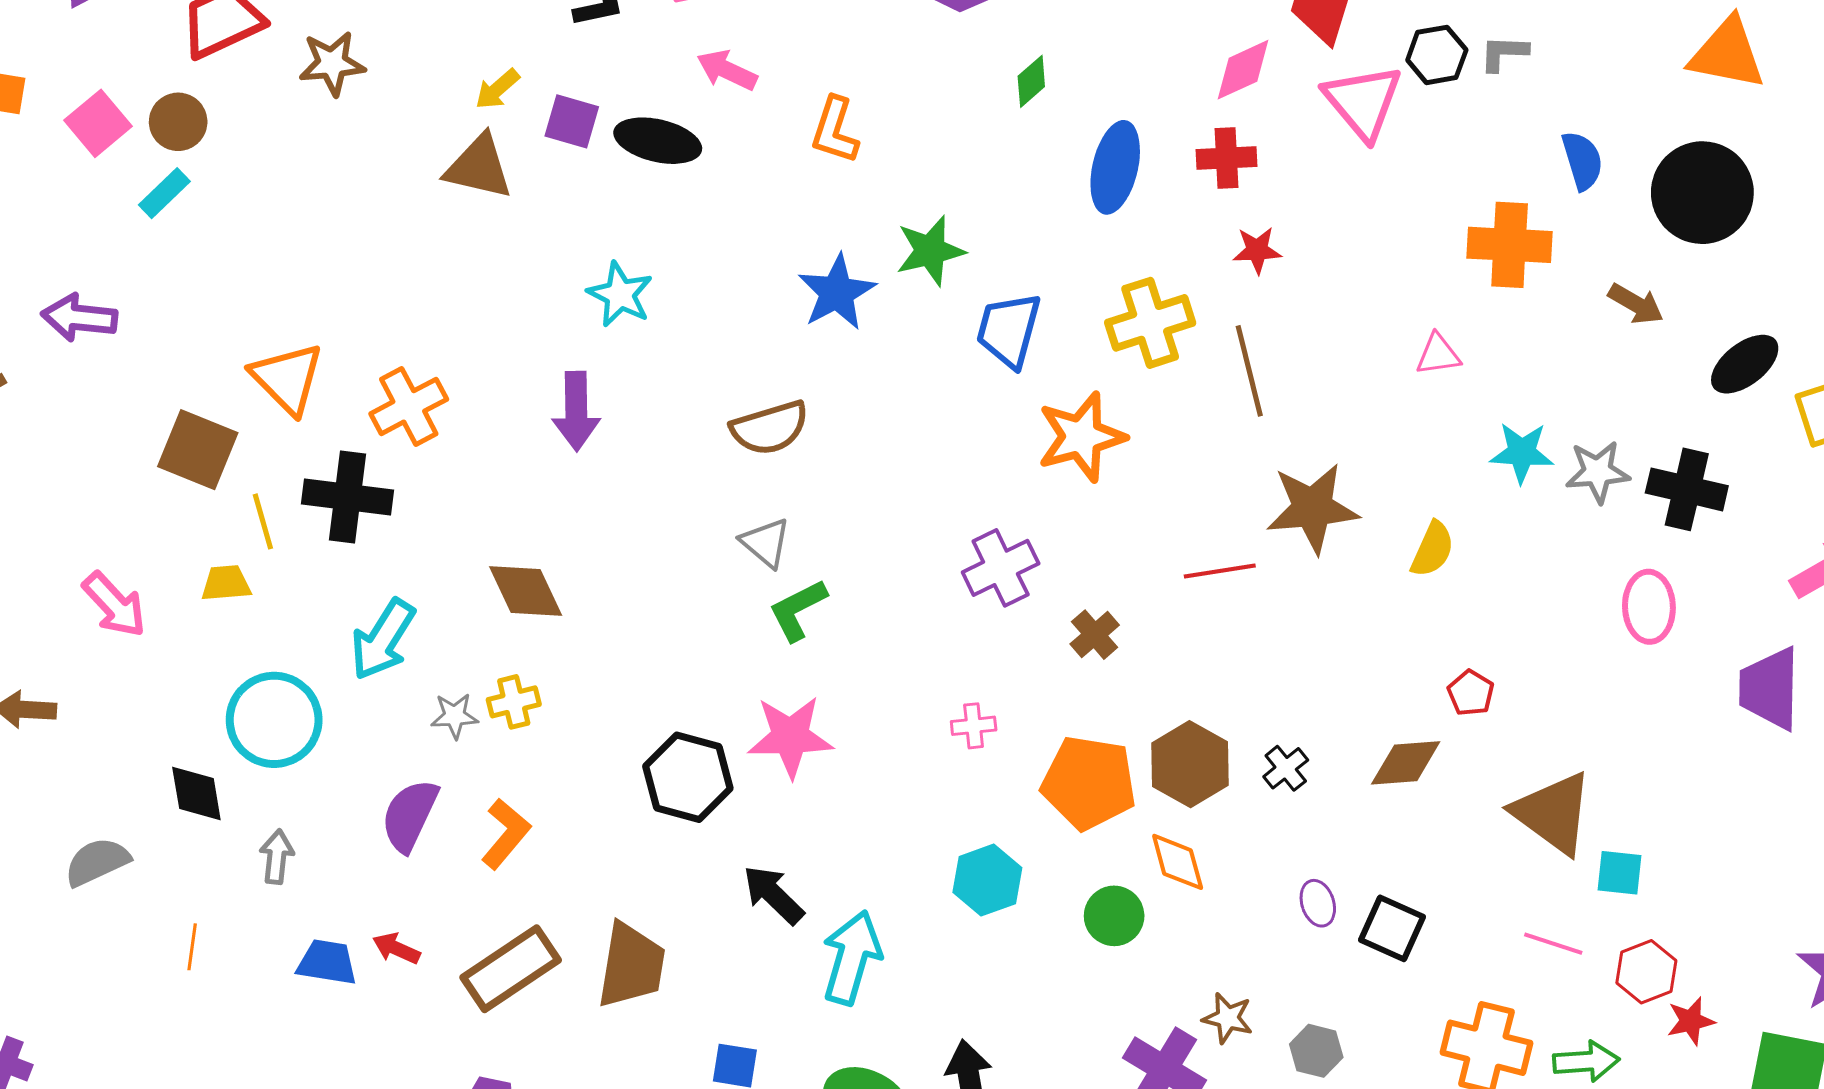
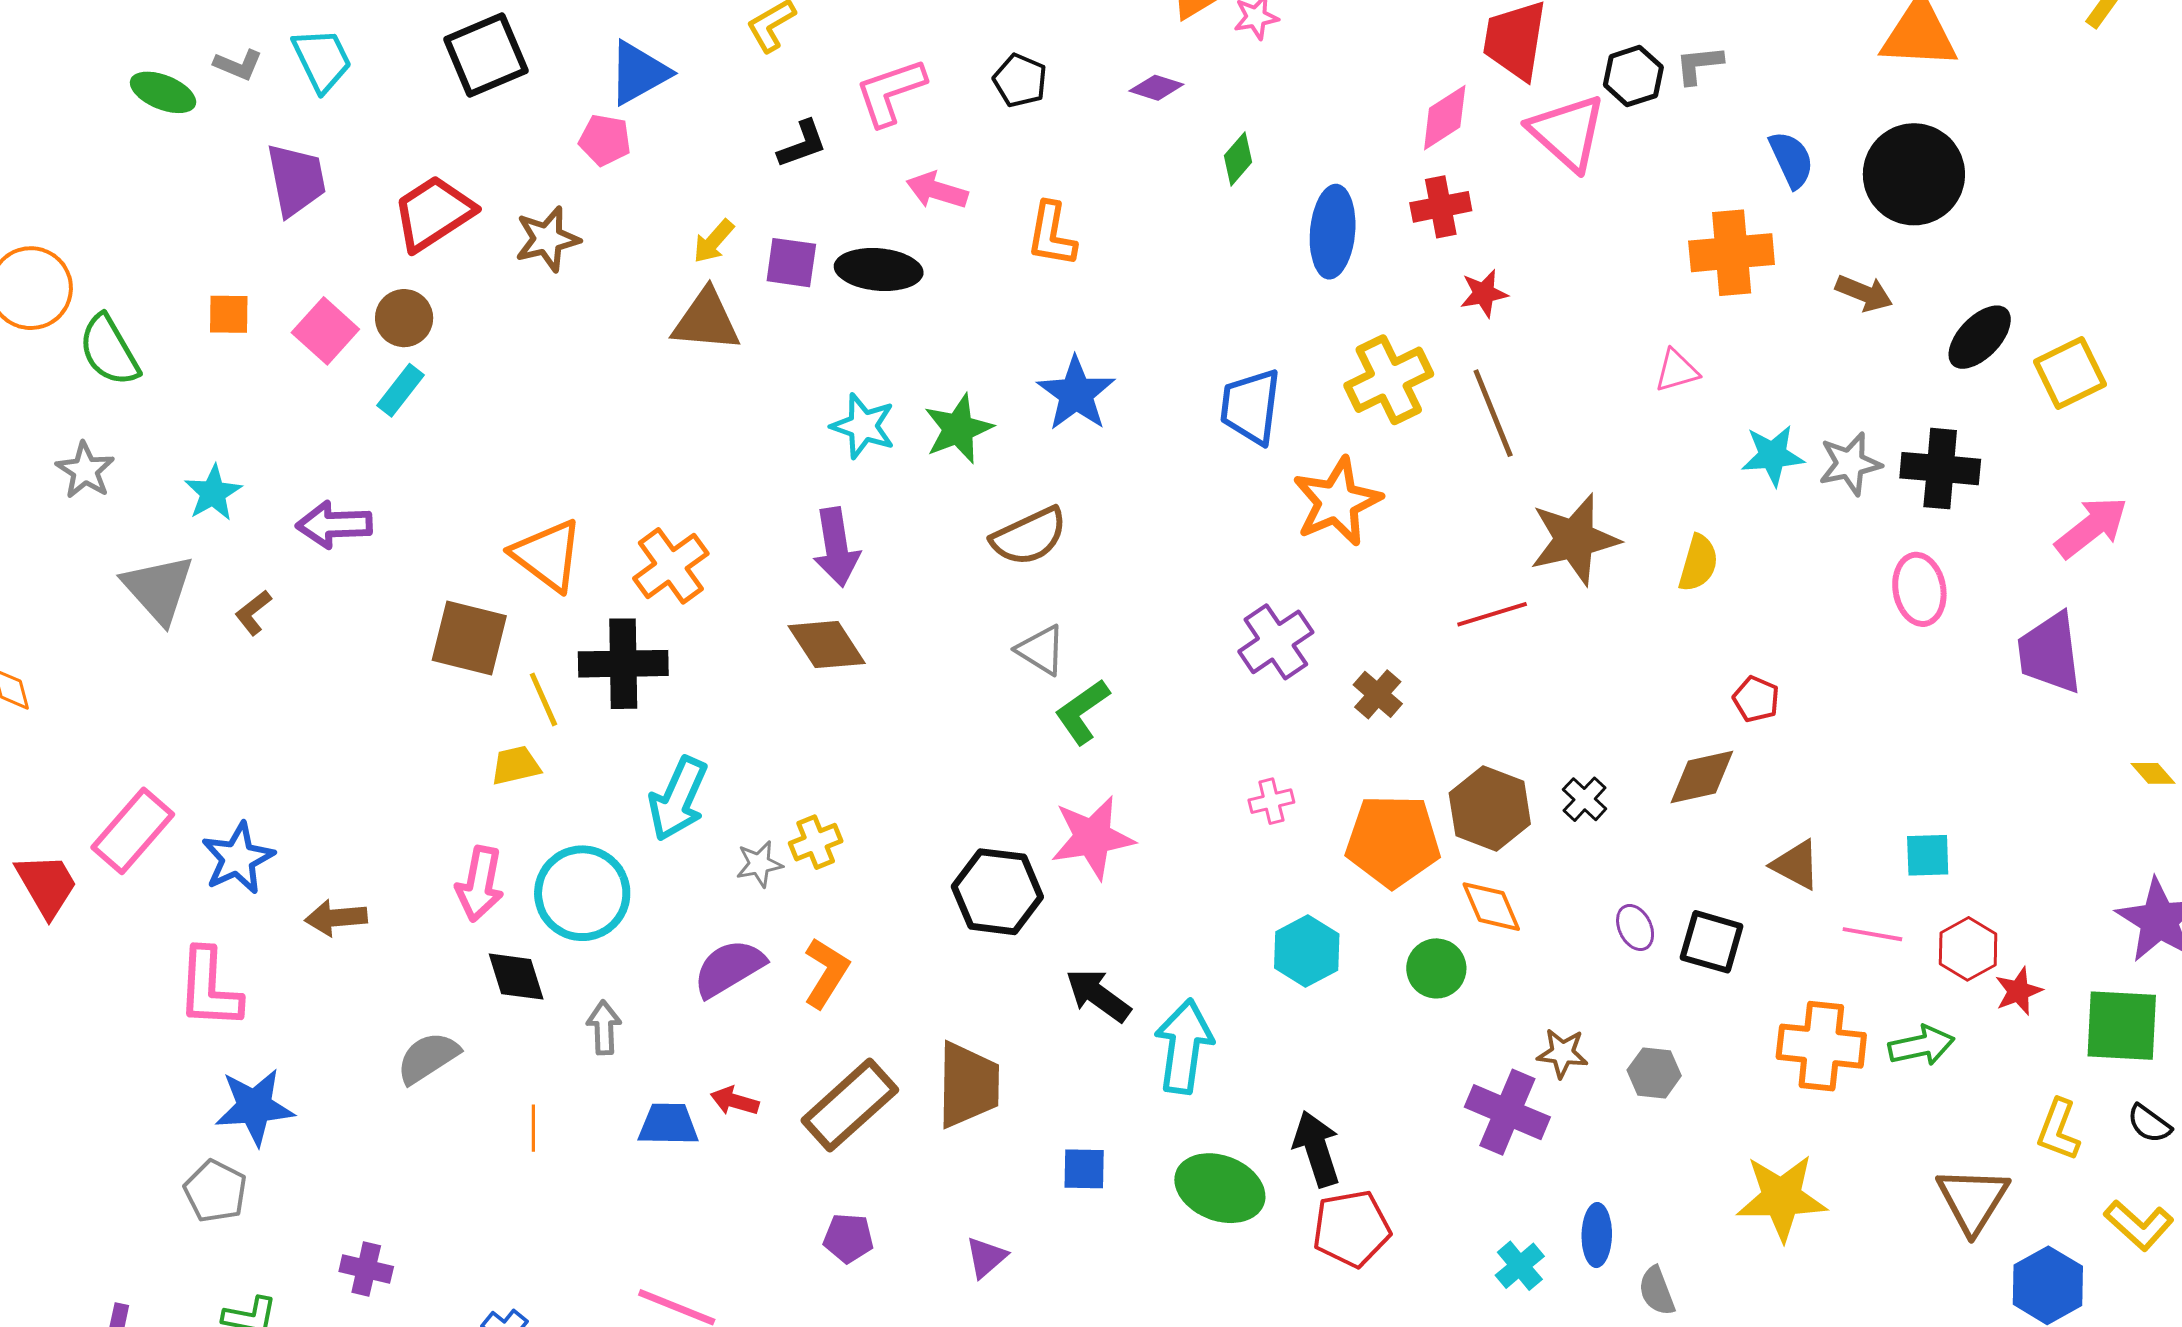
green star: (930, 251) -> (958, 429), moved
brown diamond: (526, 591) -> (827, 645), moved
pink arrow: (114, 605) -> (480, 884), moved, turned 62
brown triangle: (1553, 813) -> (1796, 865), moved, size x0.6
purple semicircle: (410, 815) -> (729, 968), turned 42

